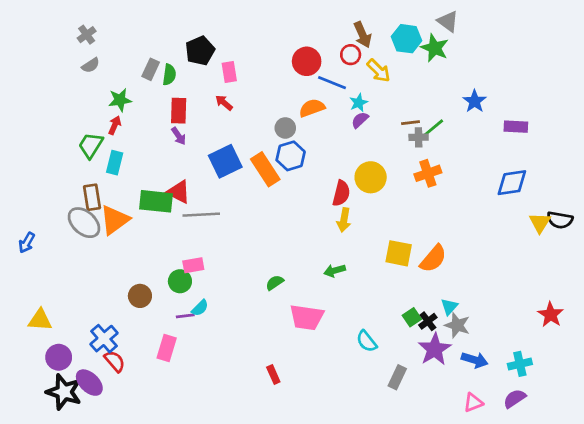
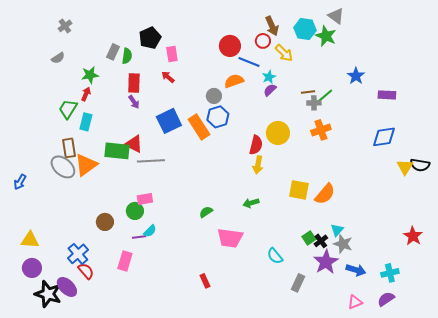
gray semicircle: (91, 65) -> (58, 58), moved
purple circle: (59, 357) -> (32, 268), moved

